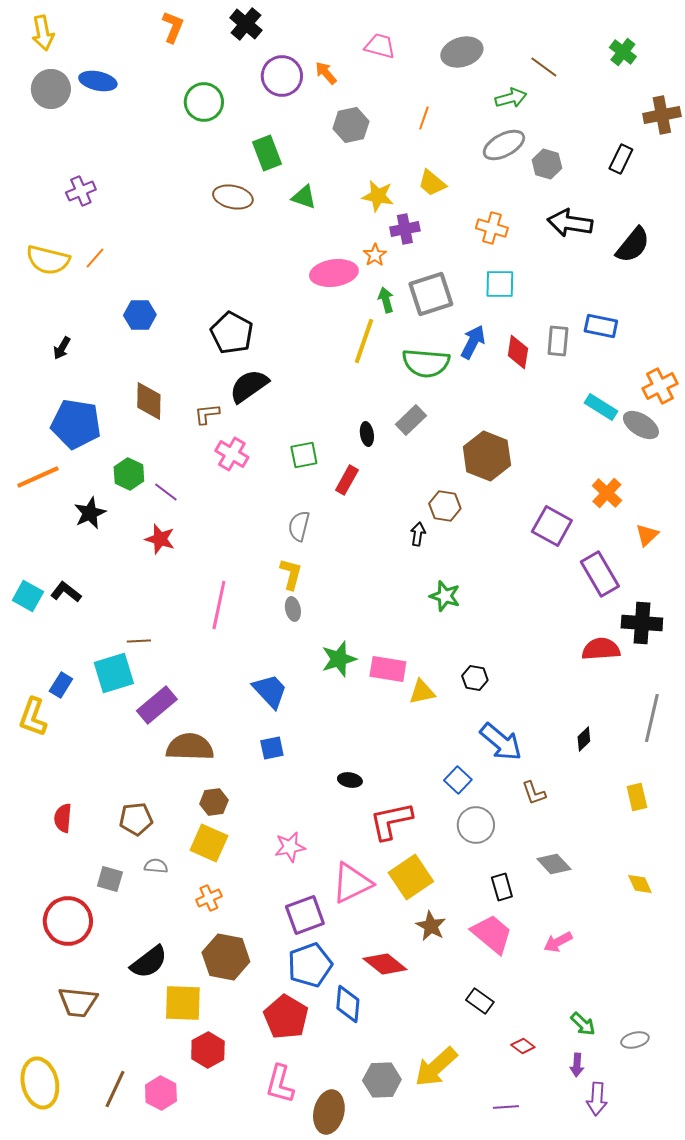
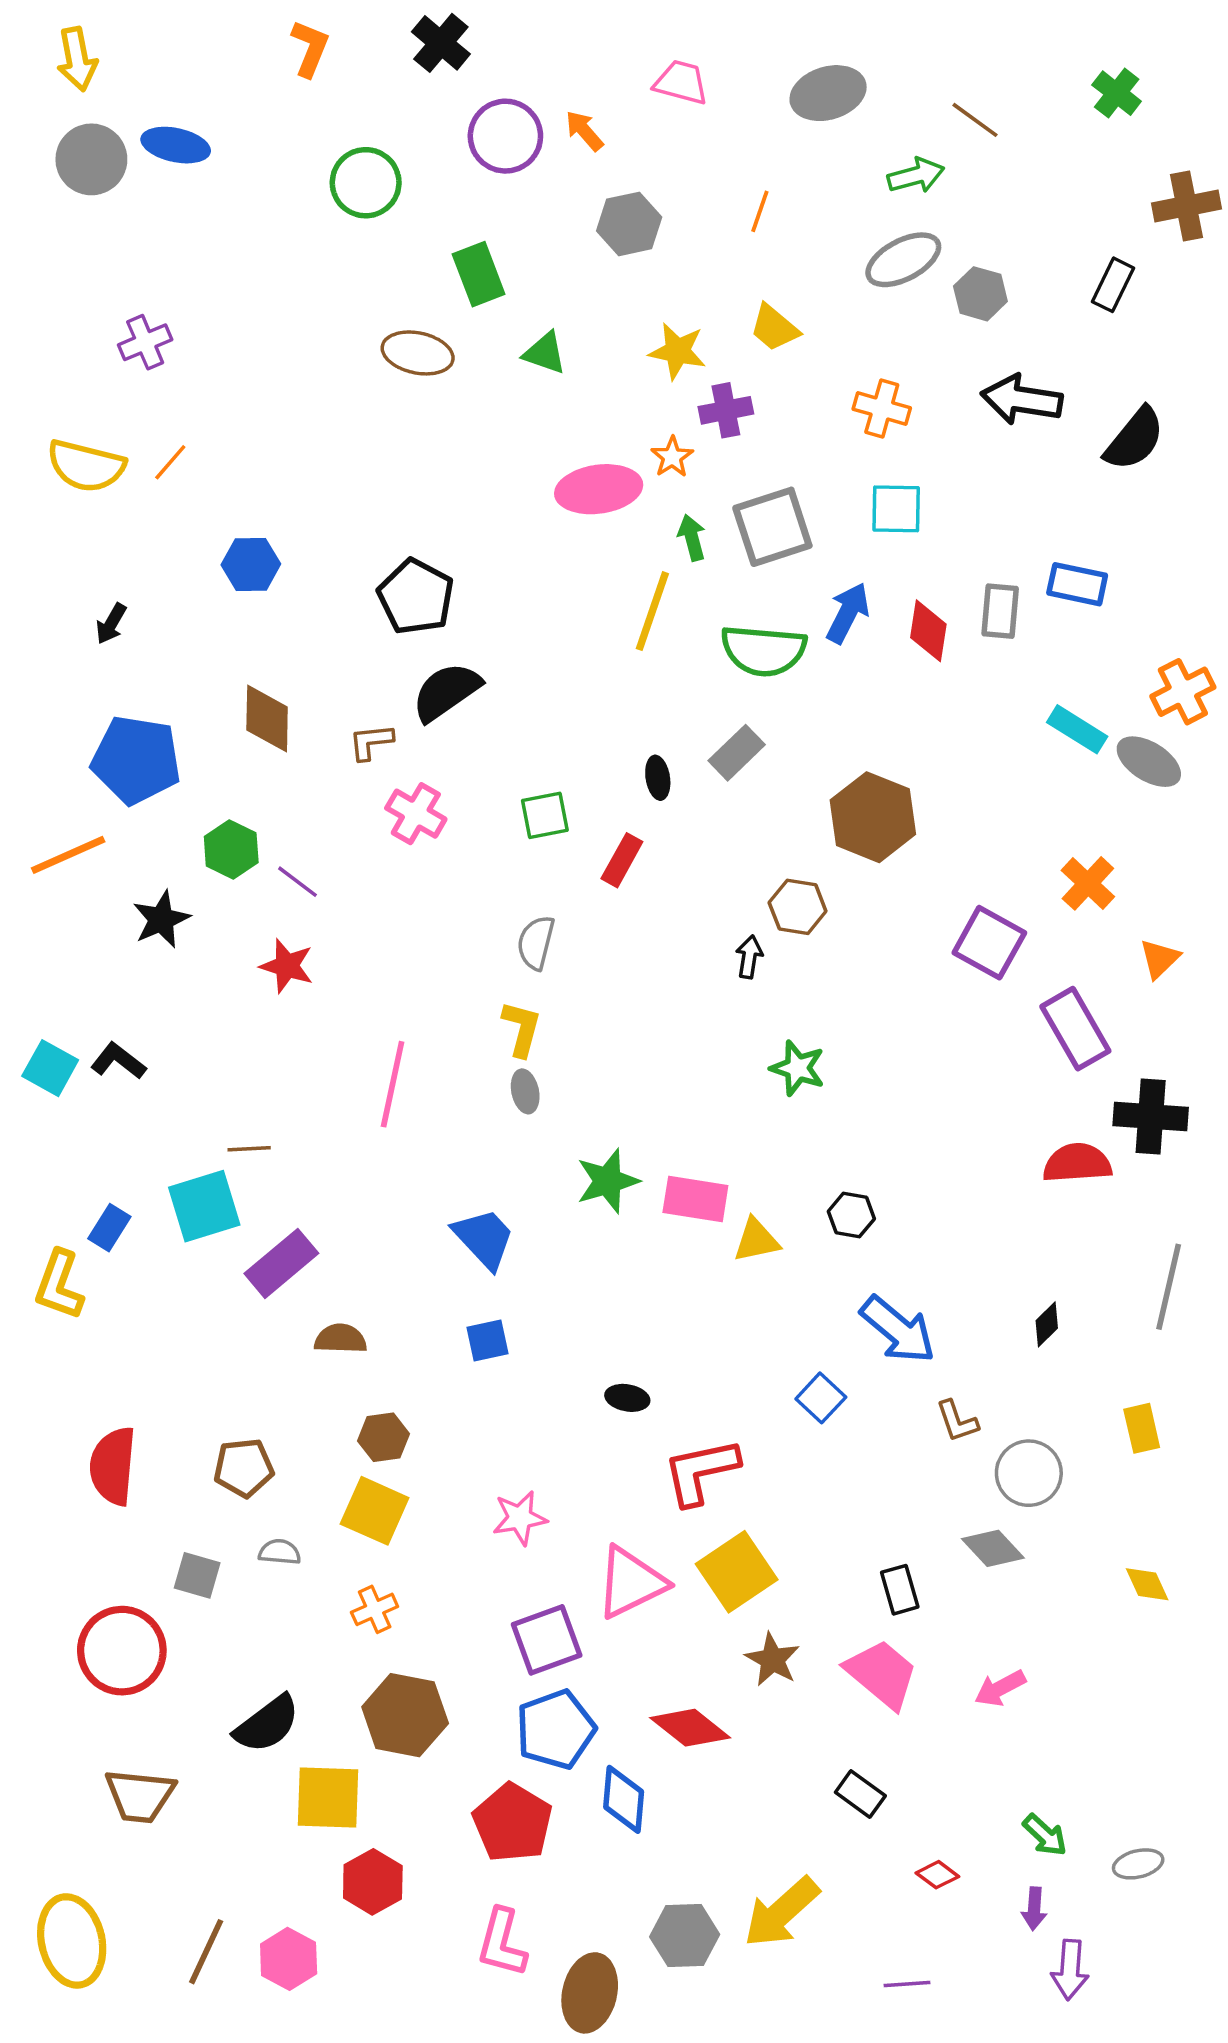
brown semicircle: (190, 747) -> (341, 1339), size x0.6
red semicircle: (63, 818) -> (113, 1466), size x1.5
gray circle: (476, 825) -> (1029, 1473), moved

